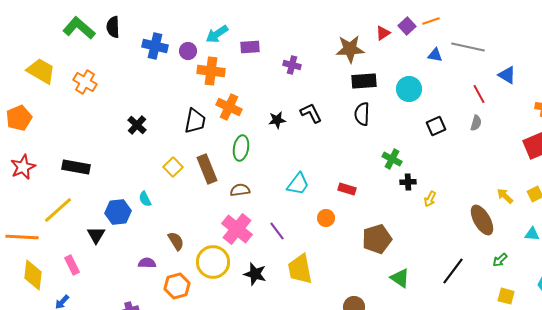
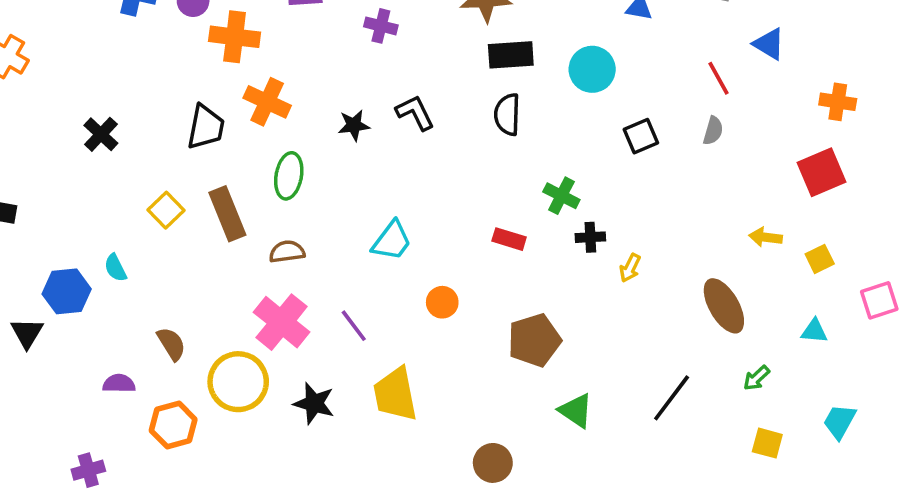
red rectangle: (347, 189) -> (509, 239), moved
yellow arrow: (505, 196) -> (765, 237), moved, turned -36

